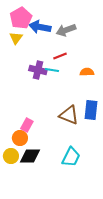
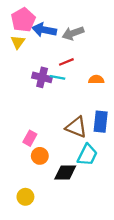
orange circle: (20, 138) -> (40, 156), moved
yellow circle: (11, 156) -> (25, 197), moved
black diamond: (30, 156) -> (65, 172), moved
cyan trapezoid: (71, 157) -> (87, 155), moved

